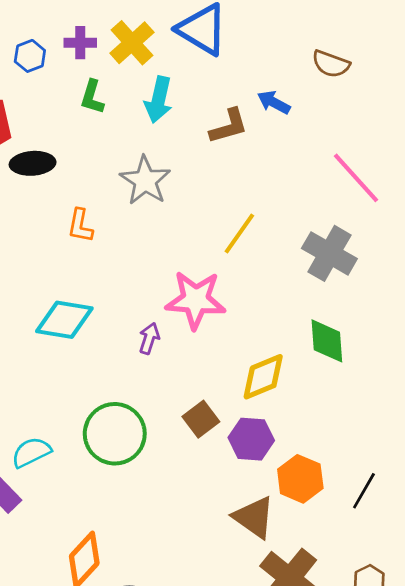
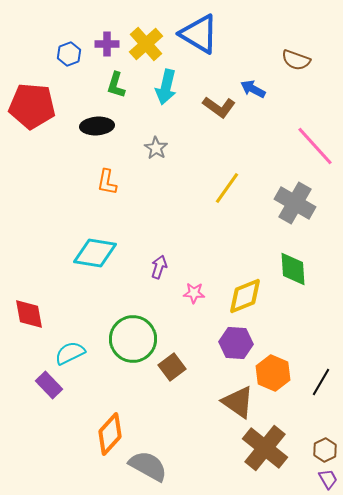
brown L-shape: (229, 126) -> (219, 107), turned 52
black ellipse: (33, 163) -> (97, 126), moved
gray star: (145, 181) -> (156, 148), size x0.6
pink star: (196, 300) -> (194, 293), moved, size x0.5
brown square: (201, 419) -> (172, 367), moved

